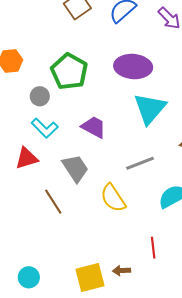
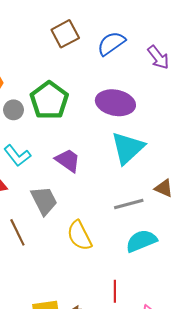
gray circle: (40, 96) -> (14, 110), moved
gray line: (140, 163) -> (129, 204), moved

